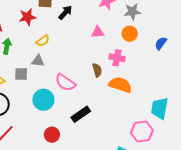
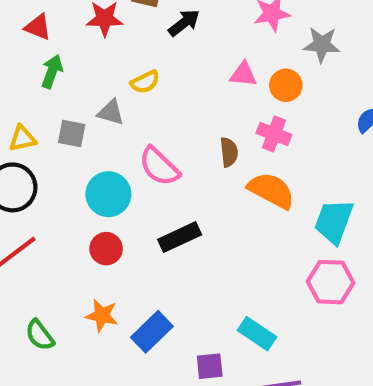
orange circle: (130, 34) -> (286, 85), moved
yellow semicircle: (43, 41) -> (145, 82), moved
cyan trapezoid: (160, 108) -> (334, 221), moved
pink hexagon: (142, 132) -> (331, 282), moved
red circle: (52, 135) -> (106, 249), moved

